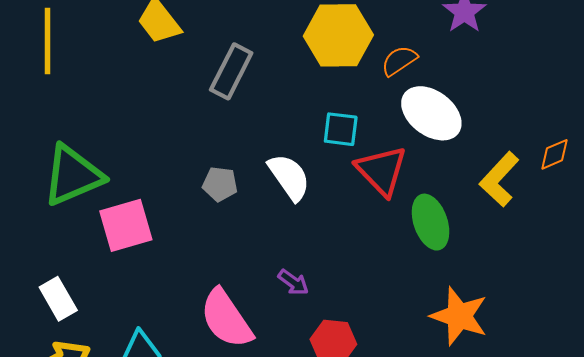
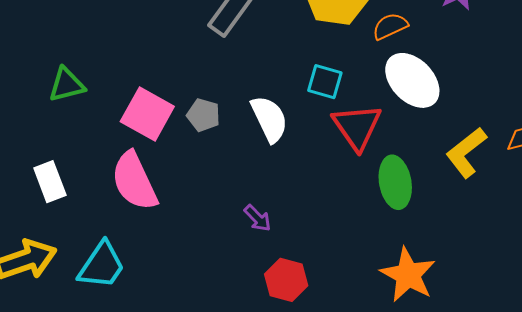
green triangle: (73, 175) -> (67, 85), size x0.6
pink square: (126, 225) -> (147, 114), moved, turned 36
white rectangle: (58, 299) -> (50, 182), moved
pink semicircle: (226, 319) -> (134, 181), moved

